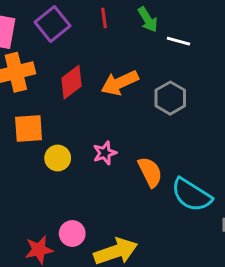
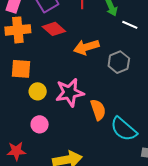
red diamond: (72, 82) -> (54, 29), moved, turned 70
pink star: (105, 153) -> (70, 93), size x1.8
pink circle: (72, 233) -> (40, 124), moved

